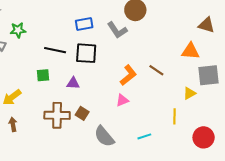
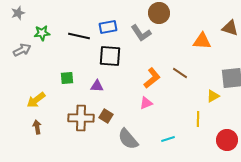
black line: (55, 50) -> (79, 36), moved
orange triangle: (190, 51) -> (202, 41), moved

